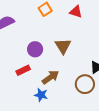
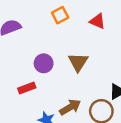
brown arrow: (50, 77) -> (70, 107), moved

